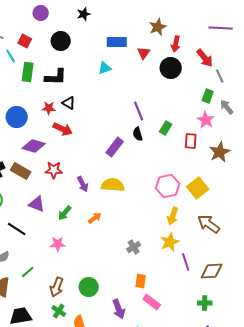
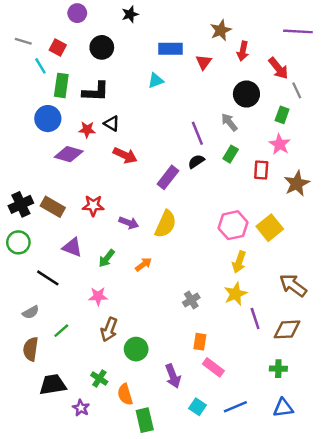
black circle: (171, 68) -> (246, 94), moved
gray arrow: (227, 107) -> (229, 122), moved
blue circle: (17, 117) -> (48, 119), moved
red arrow: (63, 129) -> (125, 155), moved
black semicircle: (138, 134) -> (196, 161), turned 72
purple diamond: (34, 146) -> (69, 154), moved
purple arrow: (83, 184) -> (129, 223), turned -42
yellow semicircle: (113, 185) -> (166, 224), turned 110
brown arrow: (209, 224) -> (293, 285), moved
brown arrow: (57, 287) -> (109, 329), moved

